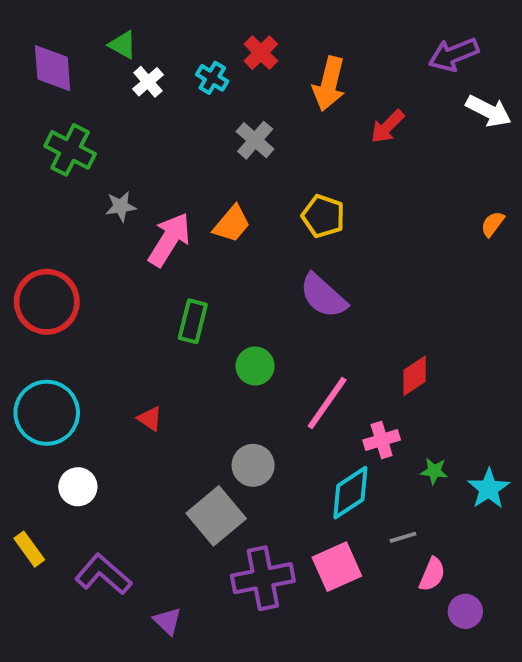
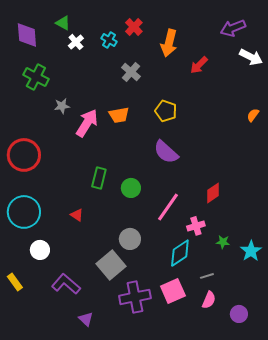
orange trapezoid: (232, 224) -> (119, 115), turned 40
green rectangle: (193, 321) -> (99, 178), moved
purple L-shape: (103, 574) -> (66, 284), moved
pink semicircle: (432, 574) -> (209, 300), moved

